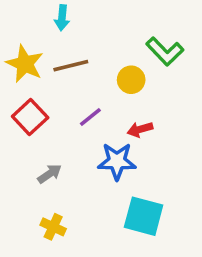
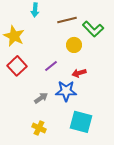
brown line: (71, 66) -> (67, 20), moved
gray arrow: (50, 174) -> (41, 98), moved
yellow cross: (53, 227) -> (39, 128), moved

